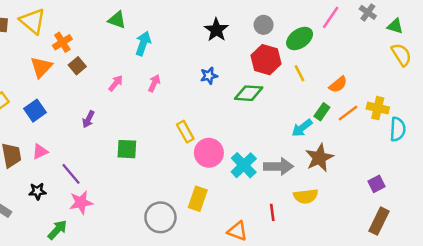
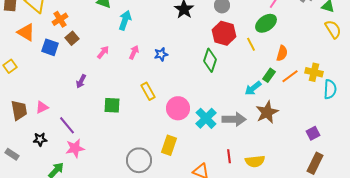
green ellipse: (300, 39) -> (266, 23), moved
orange triangle: (41, 67) -> (26, 32), moved, turned -42
blue star: (209, 76) -> (161, 54), moved
orange semicircle: (338, 84) -> (282, 53), turned -35
green diamond: (249, 93) -> (210, 60), turned -75
blue square: (35, 111) -> (50, 47), moved, turned -36
yellow rectangle: (185, 132) -> (148, 91), moved
yellow semicircle: (306, 196) -> (255, 161), moved

